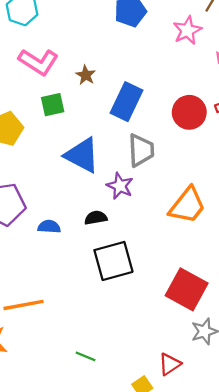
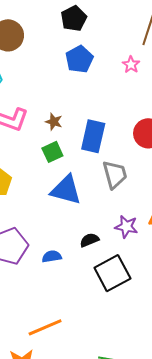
pink star: (187, 30) -> (131, 65), size x0.7
green square: (53, 105) -> (52, 152), moved
purple star: (120, 186) -> (126, 227), moved

